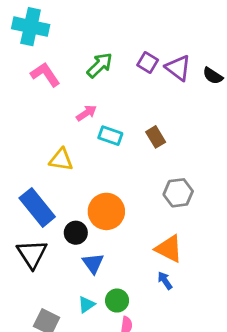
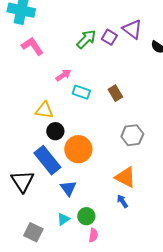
green arrow: (100, 65) -> (86, 39), moved
purple triangle: (178, 68) -> (132, 29), moved
blue rectangle: (37, 207) -> (47, 160), moved
black circle: (76, 233) -> (55, 131), moved

